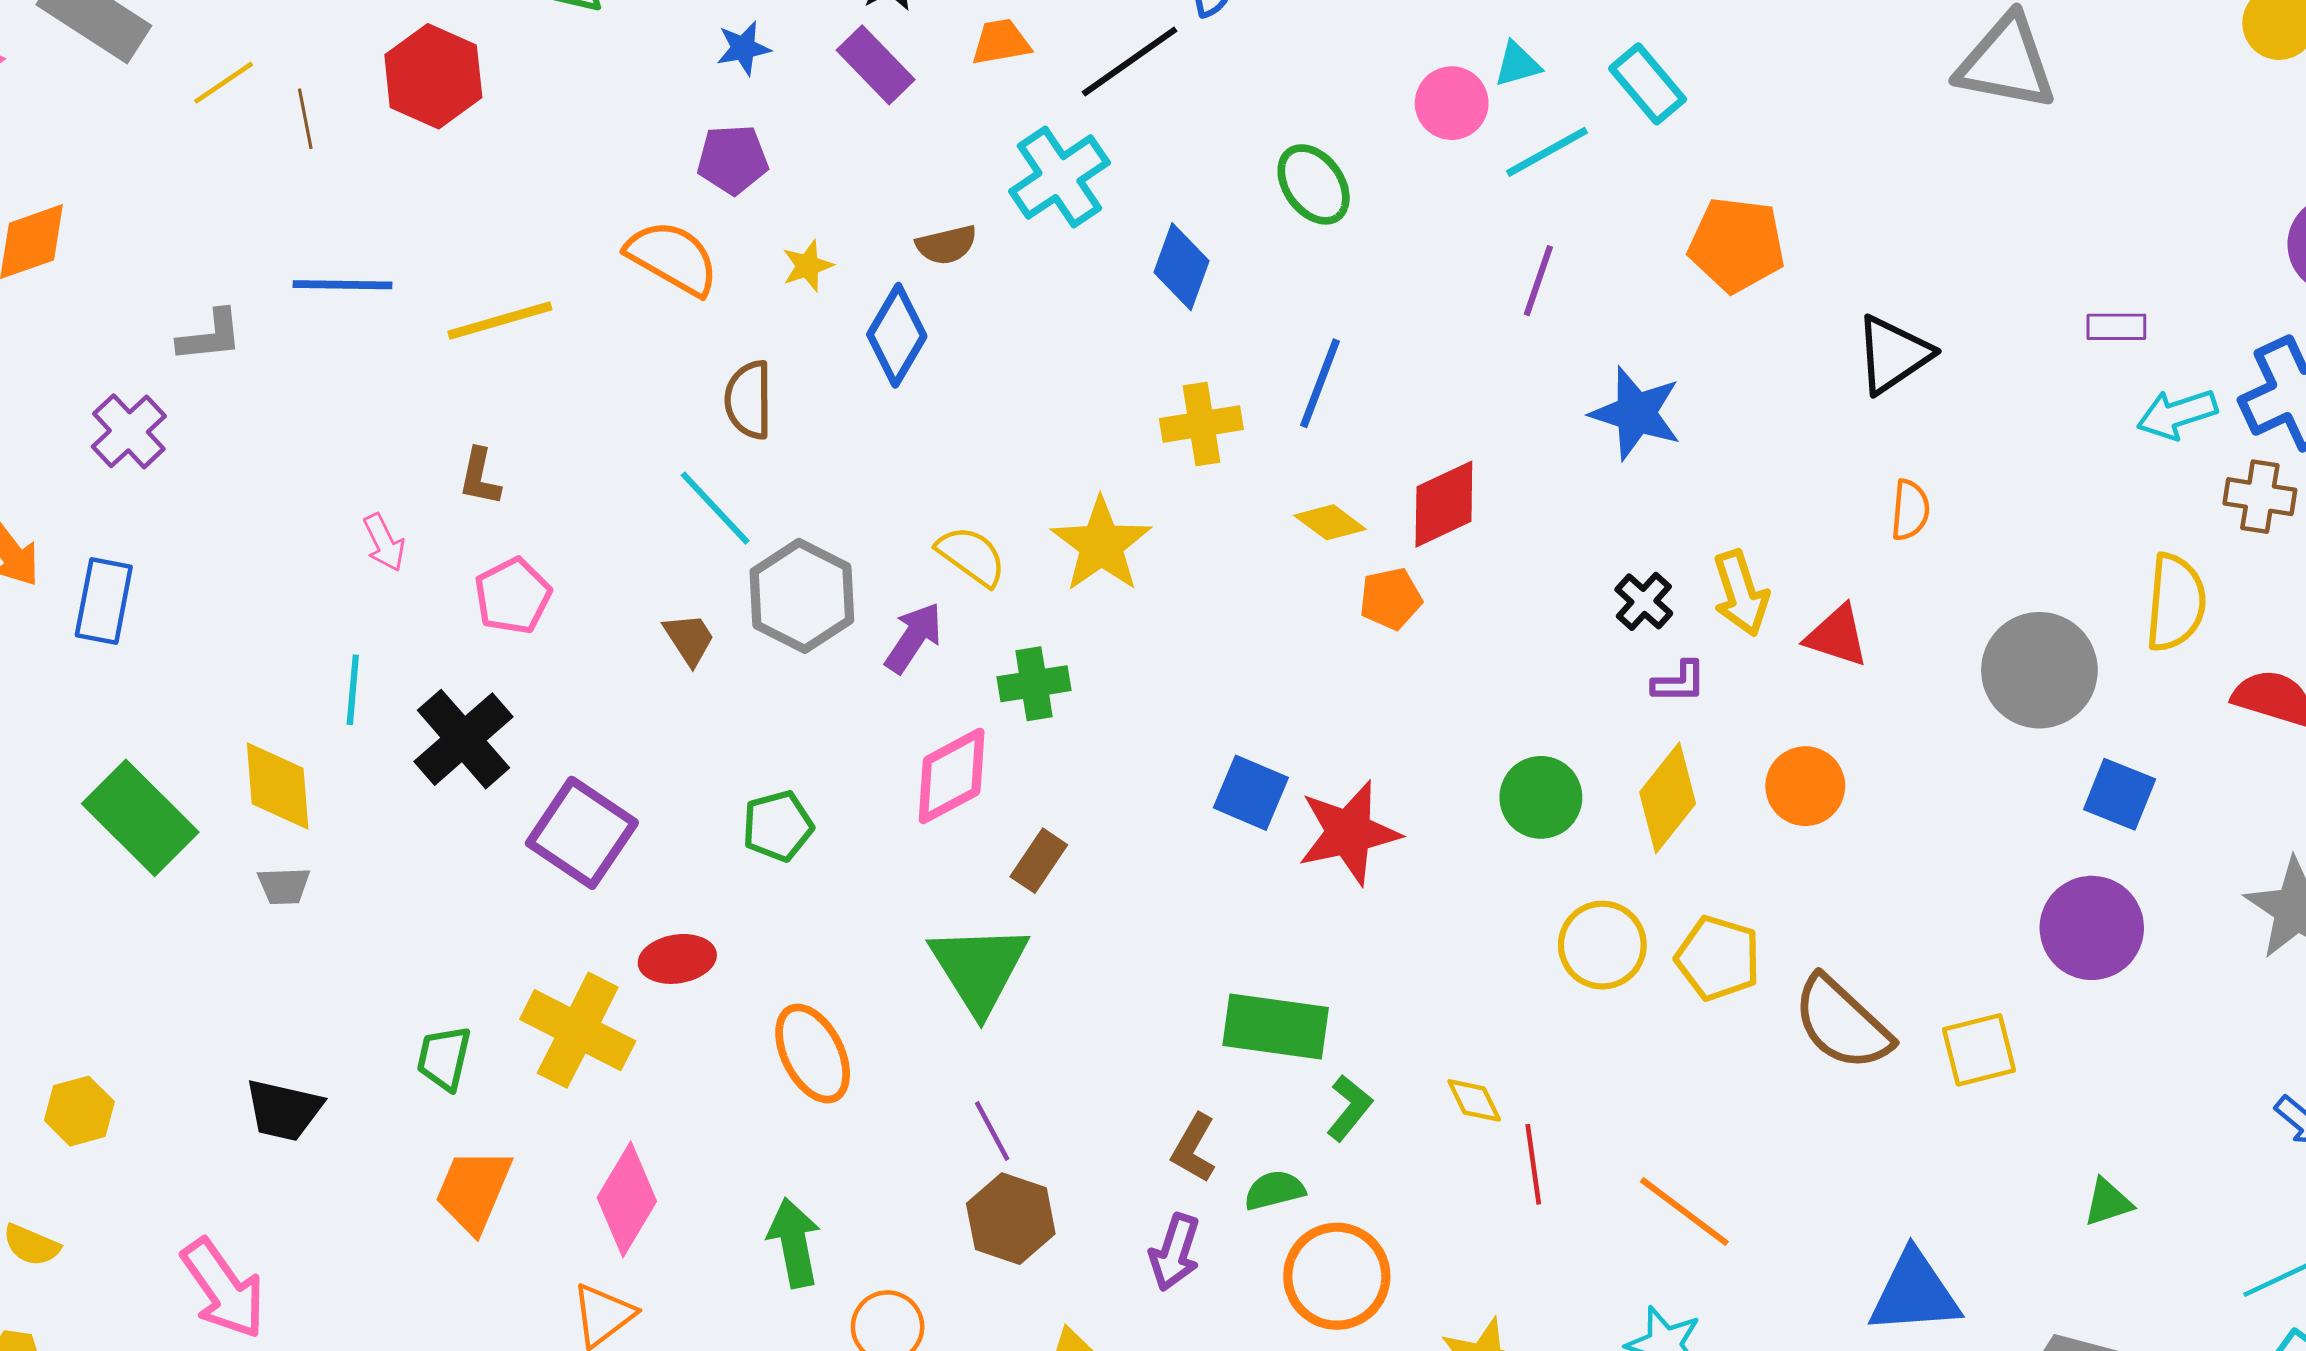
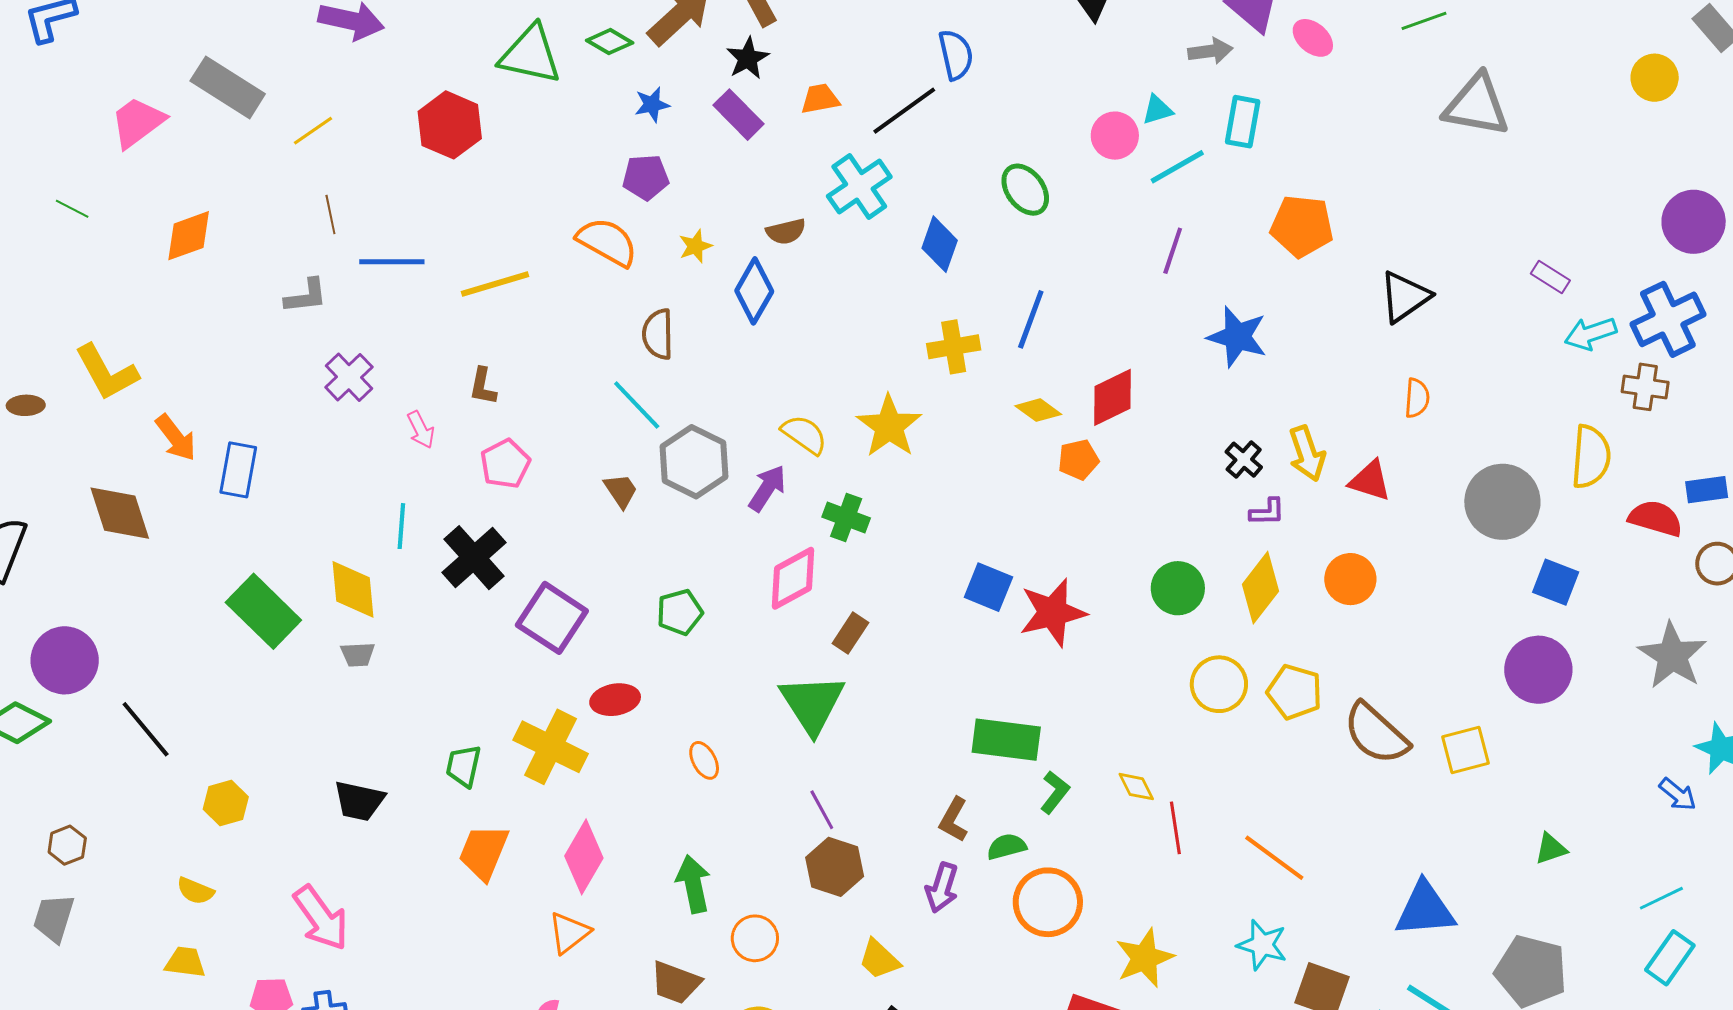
cyan rectangle: (1648, 84) -> (1243, 122), turned 51
brown line: (305, 119) -> (330, 215), moved
purple rectangle: (2116, 327) -> (1550, 277), turned 33
purple cross: (129, 431) -> (349, 377), moved
green cross: (1034, 684) -> (846, 518), turned 30
orange ellipse: (813, 1054) -> (704, 760), size x0.6

